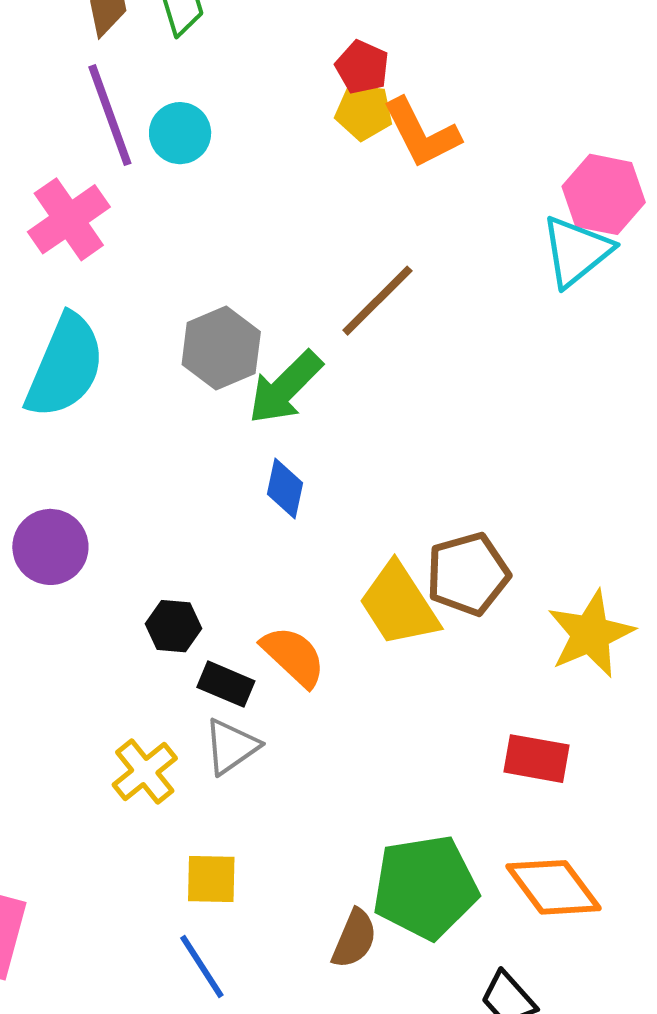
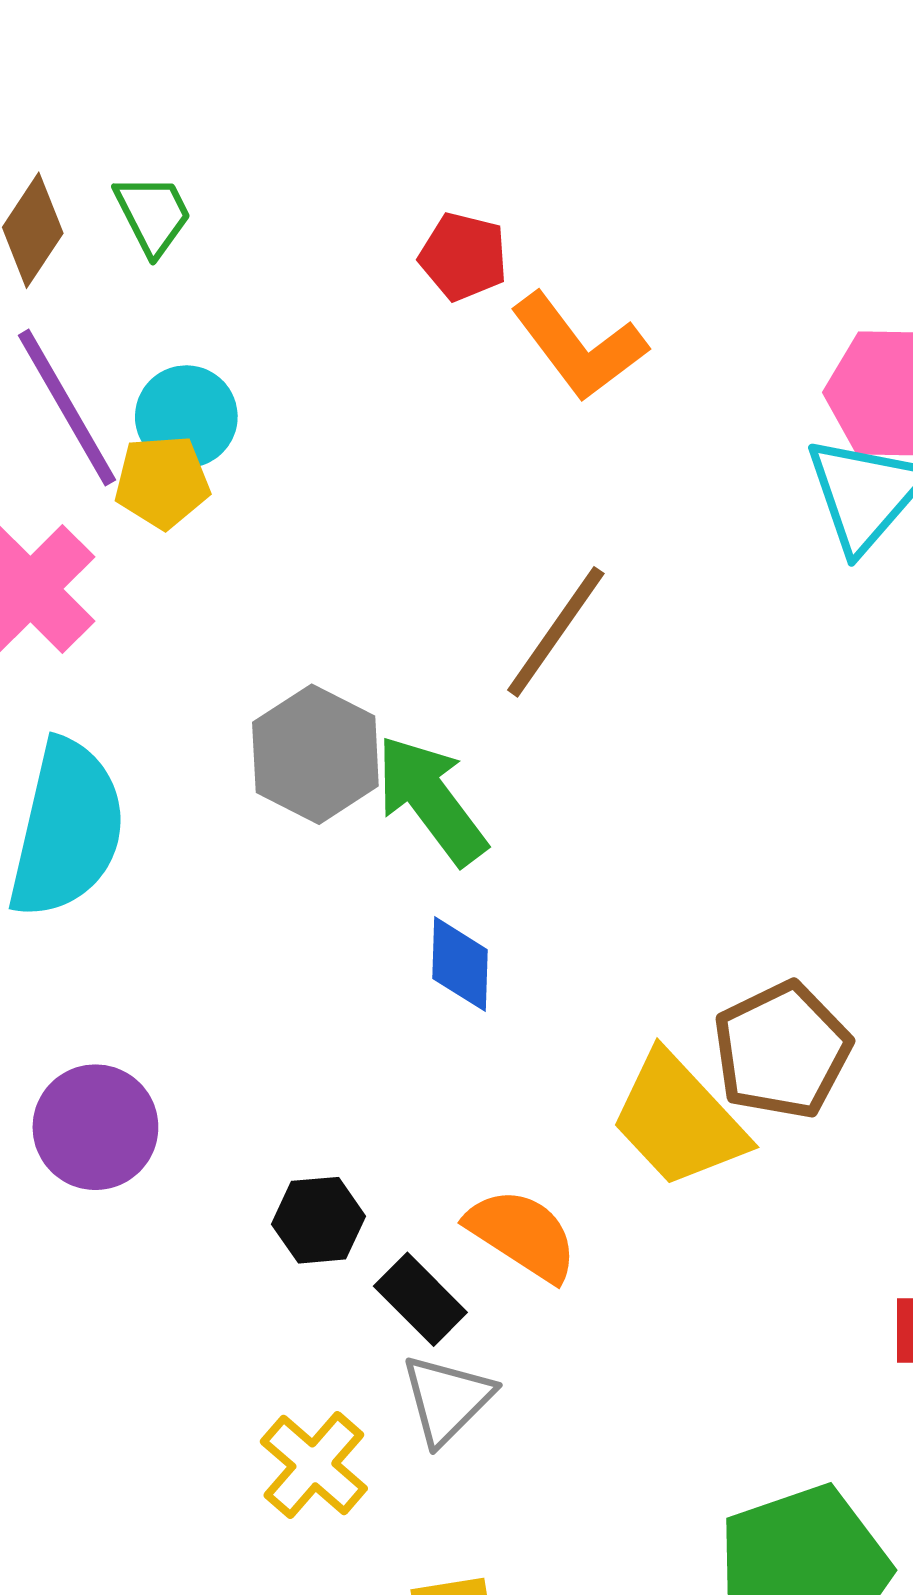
yellow pentagon: (364, 112) -> (162, 482), moved
green arrow: (285, 387) -> (431, 800), turned 108
black rectangle: (226, 684) -> (420, 1299), turned 32

